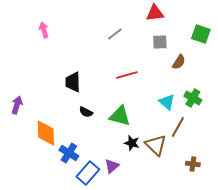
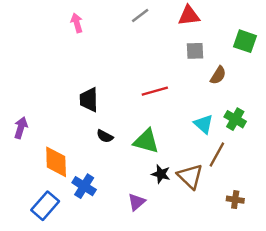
pink arrow: (44, 30) -> (77, 23), moved
gray line: (115, 34) -> (140, 16), moved
blue rectangle: (88, 173) -> (45, 206), moved

